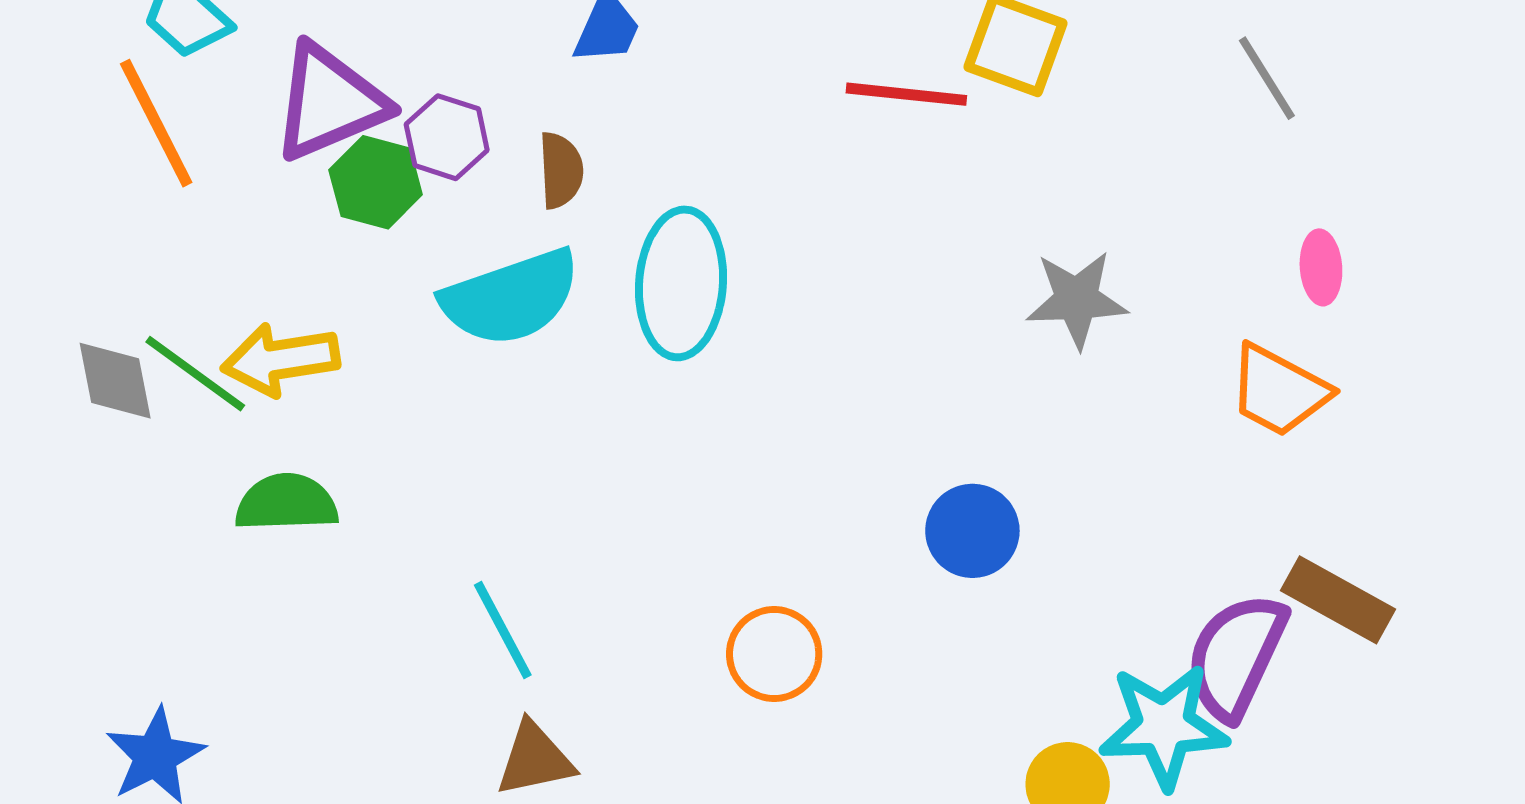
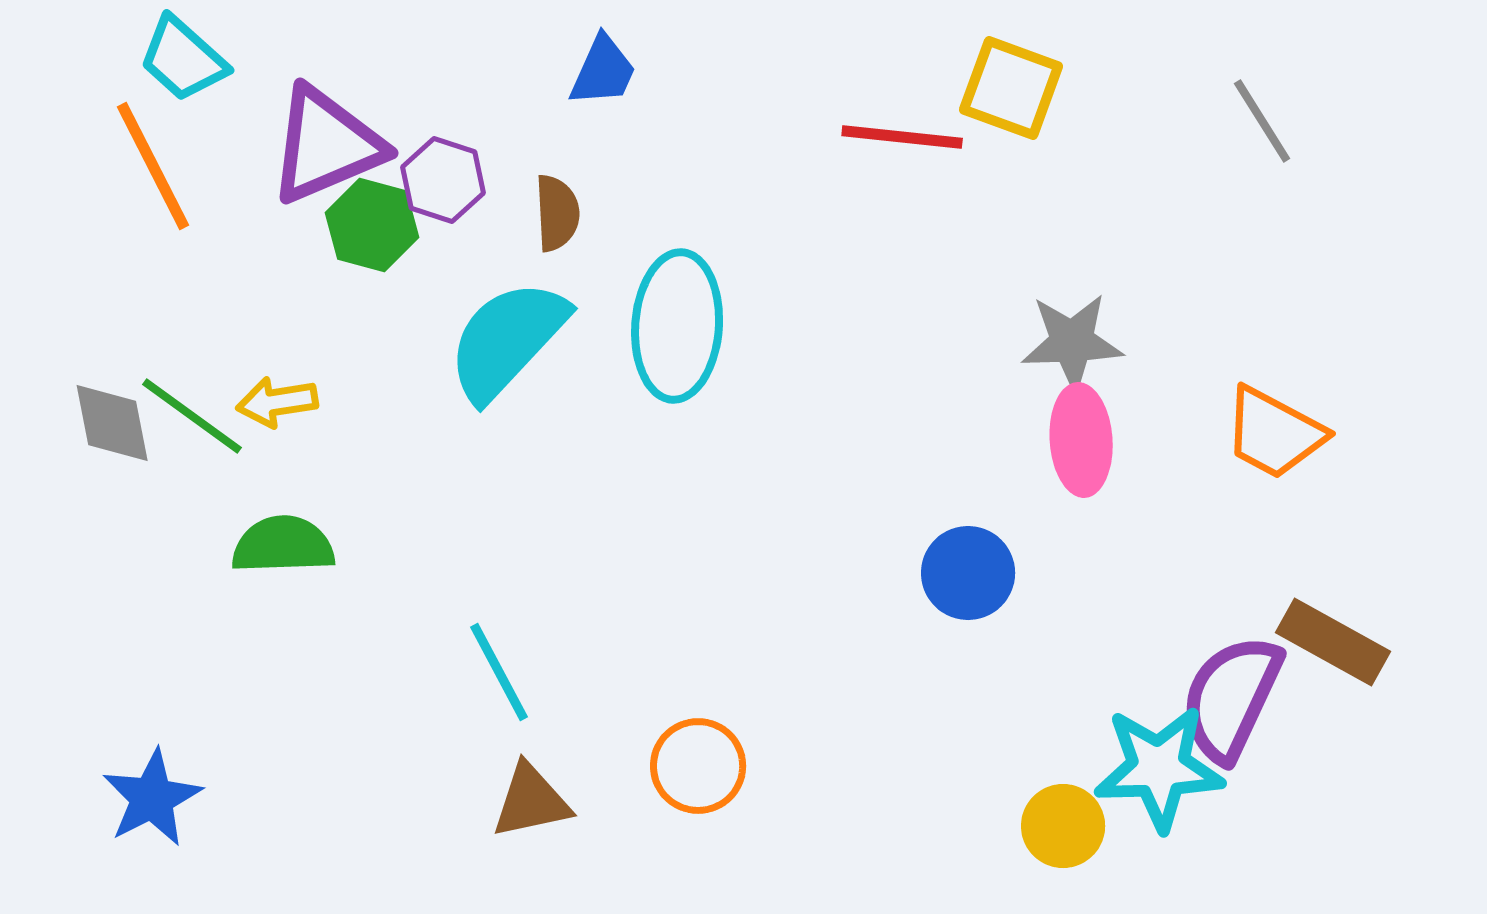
pink ellipse: (1321, 267) -> (1081, 440), moved, size x1.5
cyan semicircle: (511, 297) -> (507, 340), turned 152
yellow arrow: (280, 360) -> (277, 402), size x0.7
orange circle: (774, 654) -> (698, 766), moved

